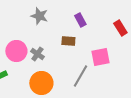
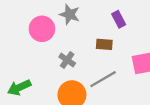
pink circle: (16, 51) -> (42, 29), moved
gray line: (80, 76) -> (103, 79), moved, turned 30

